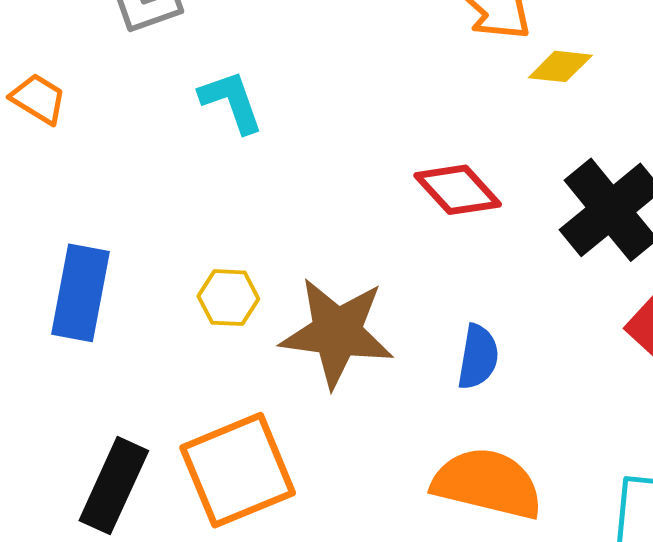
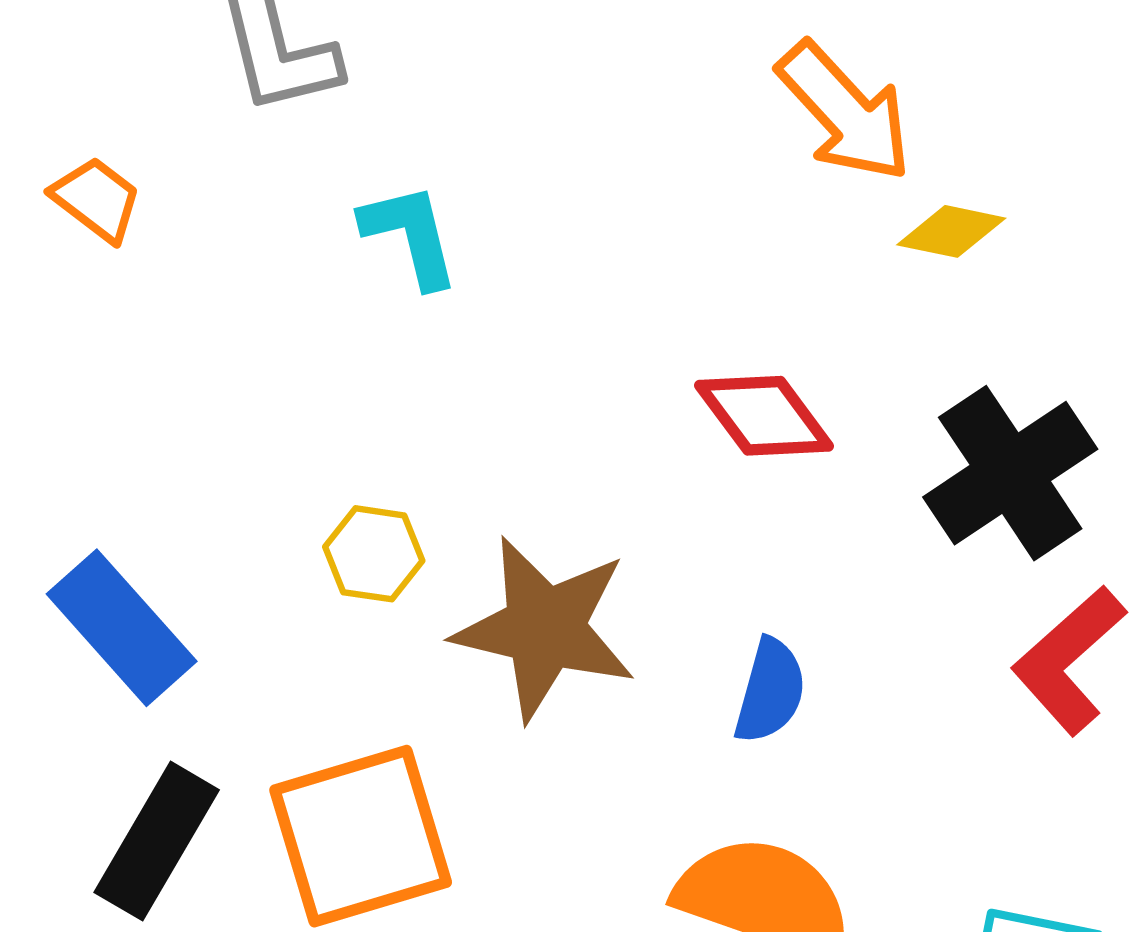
blue rectangle: (81, 293) -> (122, 628), moved, turned -58

